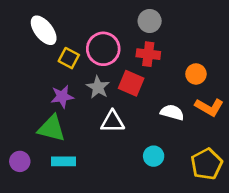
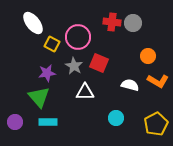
gray circle: (150, 21) -> (133, 23), moved
red cross: (148, 54) -> (112, 22), moved
green triangle: (52, 128) -> (39, 97), turned 35

